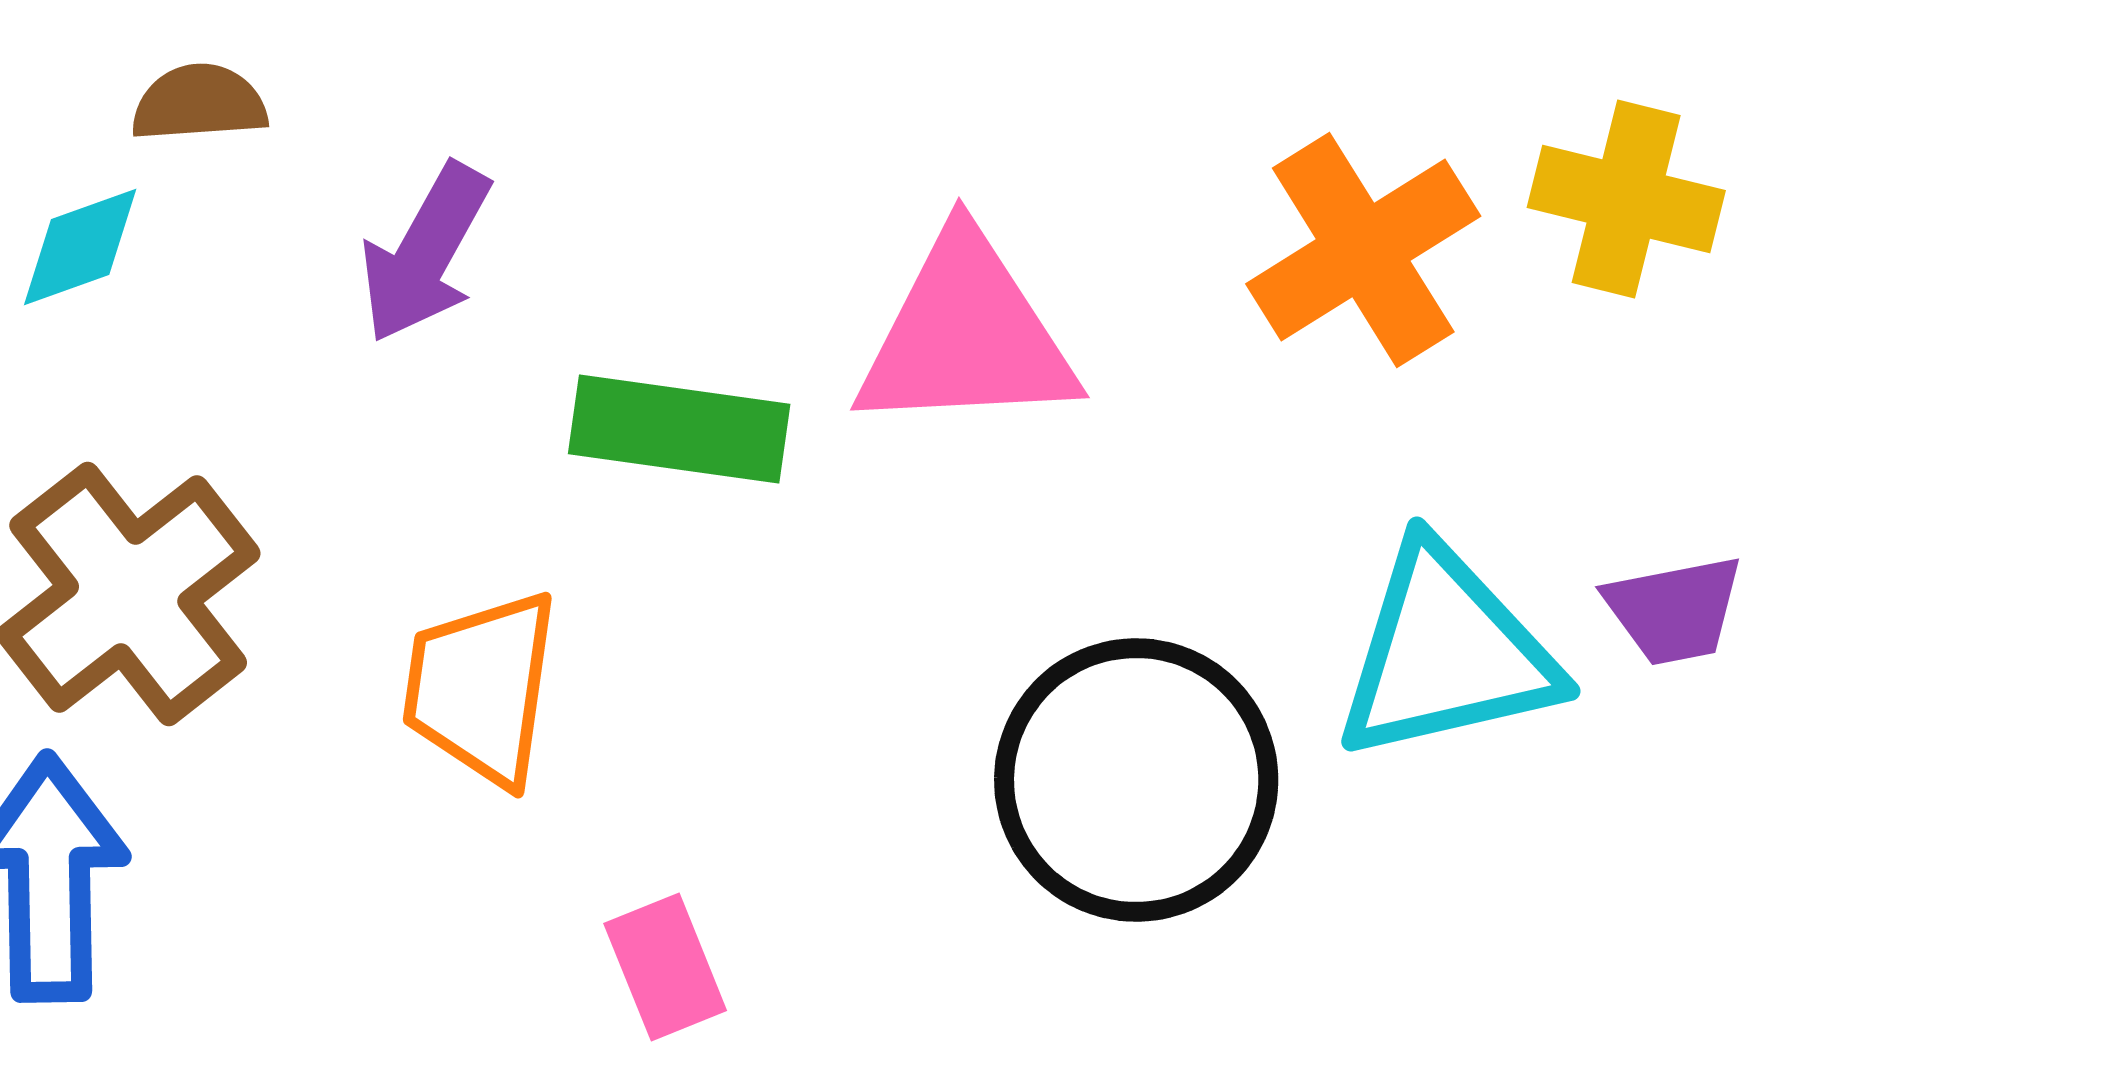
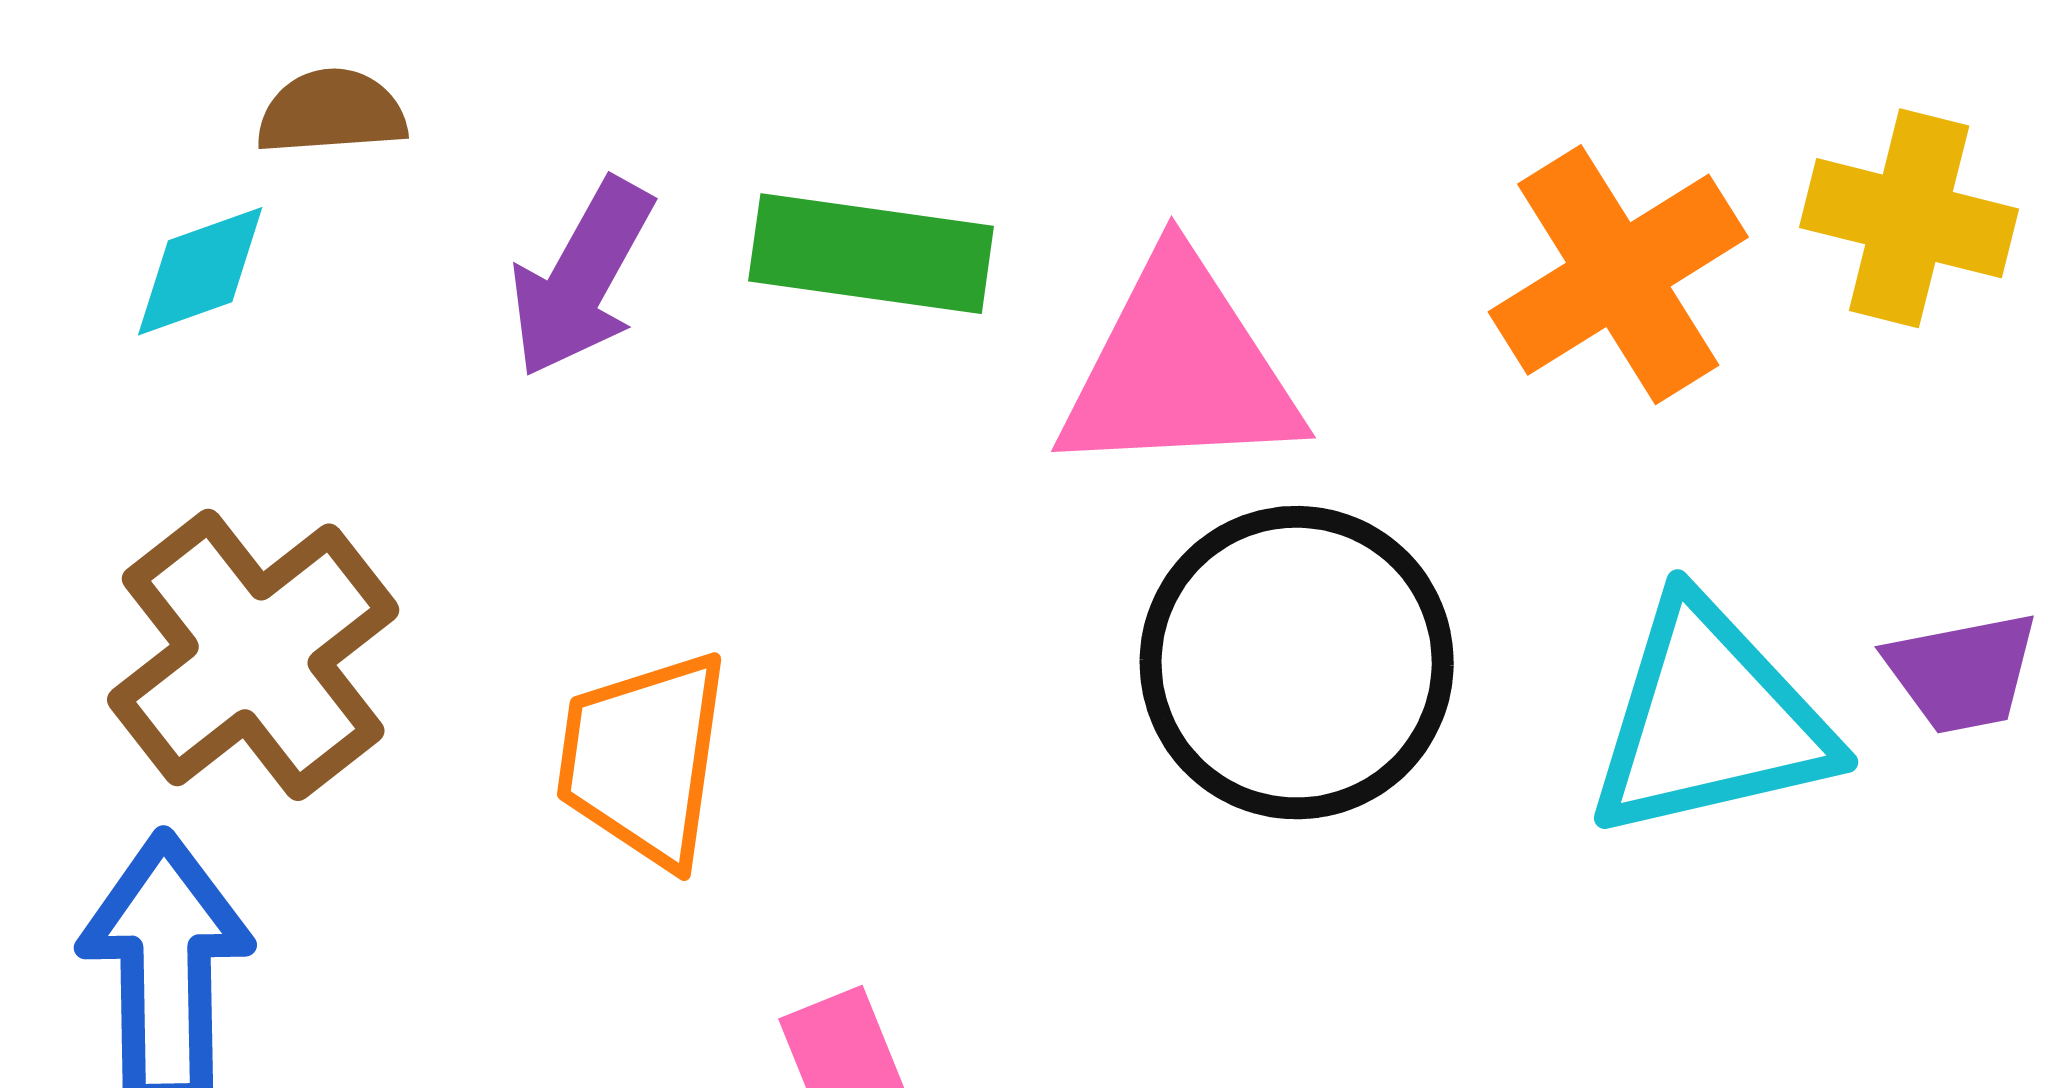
green rectangle: (679, 429) -> (871, 254), moved
black circle: (1136, 780) -> (1297, 663), moved

